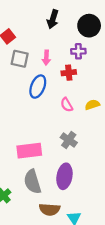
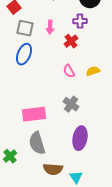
red cross: (69, 73) -> (71, 41), turned -32
blue ellipse: (38, 87) -> (24, 54), moved
purple ellipse: (64, 176) -> (80, 138), moved

